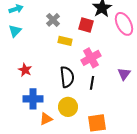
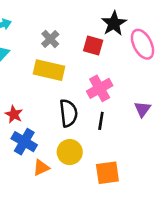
yellow rectangle: (65, 41) -> (49, 70), moved, size x1.6
red star: (25, 70) -> (14, 114), moved
blue cross: (33, 99) -> (24, 142), turned 30

